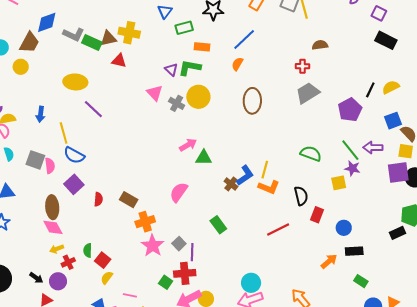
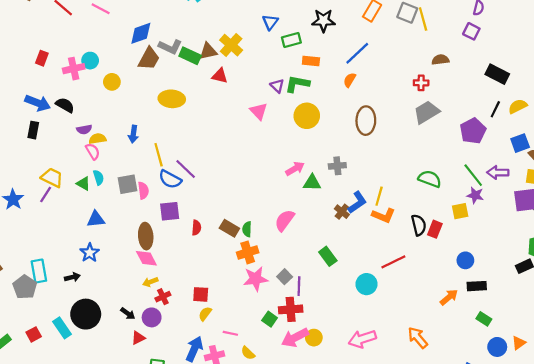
purple square: (379, 13) -> (471, 31), moved
yellow cross: (129, 33) -> (231, 45), turned 30
black rectangle: (386, 40) -> (497, 74), moved
brown trapezoid: (29, 43) -> (149, 59), moved
gray cross: (177, 103) -> (337, 166), moved, turned -35
purple line: (93, 109) -> (186, 169), moved
gray square: (35, 160) -> (127, 184), turned -30
purple square: (74, 184) -> (170, 211), turned 36
red rectangle: (317, 215) -> (435, 229), moved
pink star: (153, 246) -> (256, 279), turned 30
green semicircle: (88, 250) -> (247, 229), moved
red square: (103, 260) -> (201, 294), turned -35
cyan circle: (251, 283) -> (367, 284), moved

